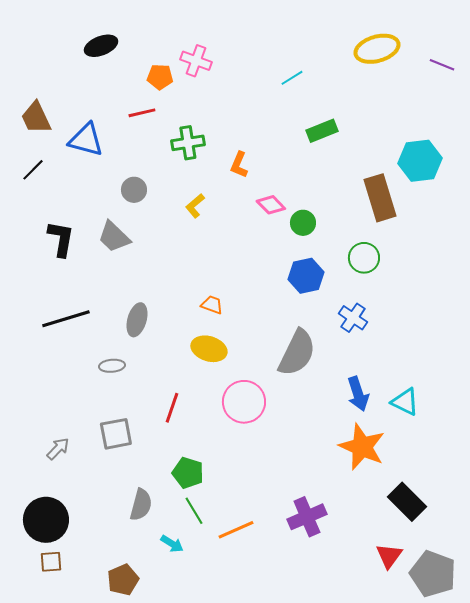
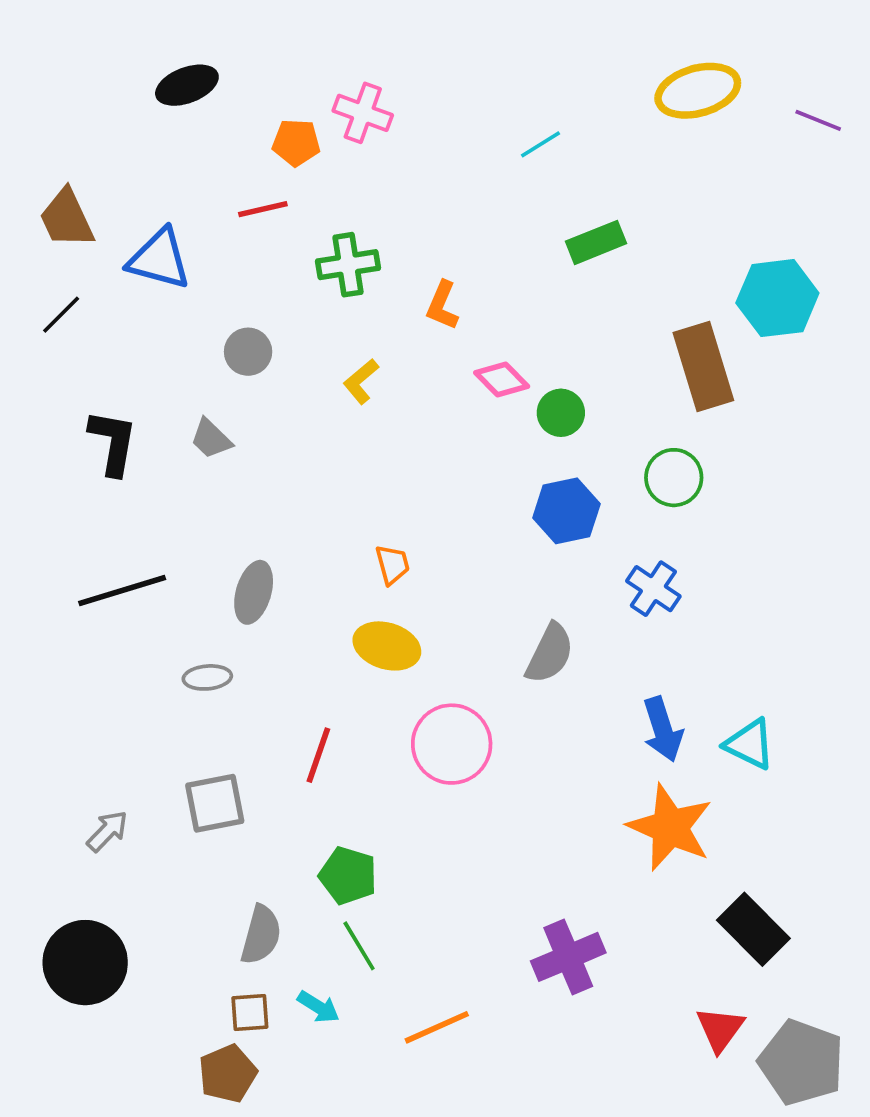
gray trapezoid: (114, 237) -> (211, 439), size x0.7
orange trapezoid: (212, 305) -> (392, 565), turned 55
gray semicircle: (297, 353) -> (550, 653), size x0.7
orange line: (236, 530) -> (437, 1027), moved
brown square: (51, 562) -> (250, 1012), moved

